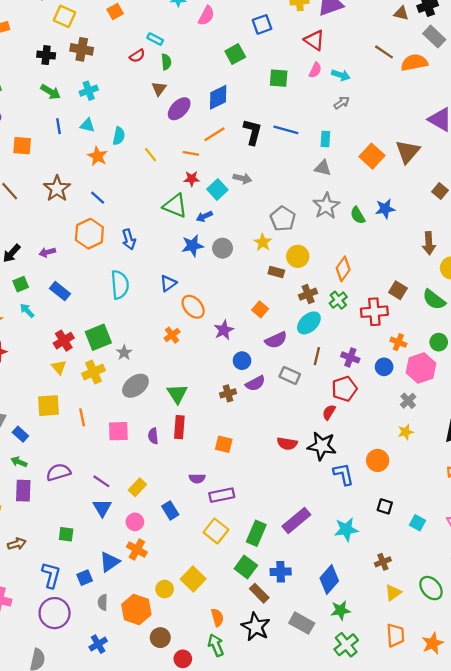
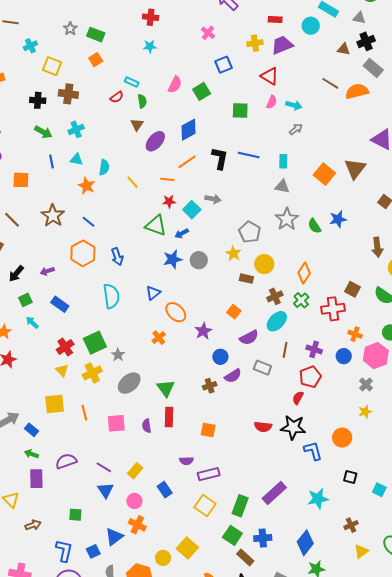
pink semicircle: (206, 16) -> (175, 85), moved

